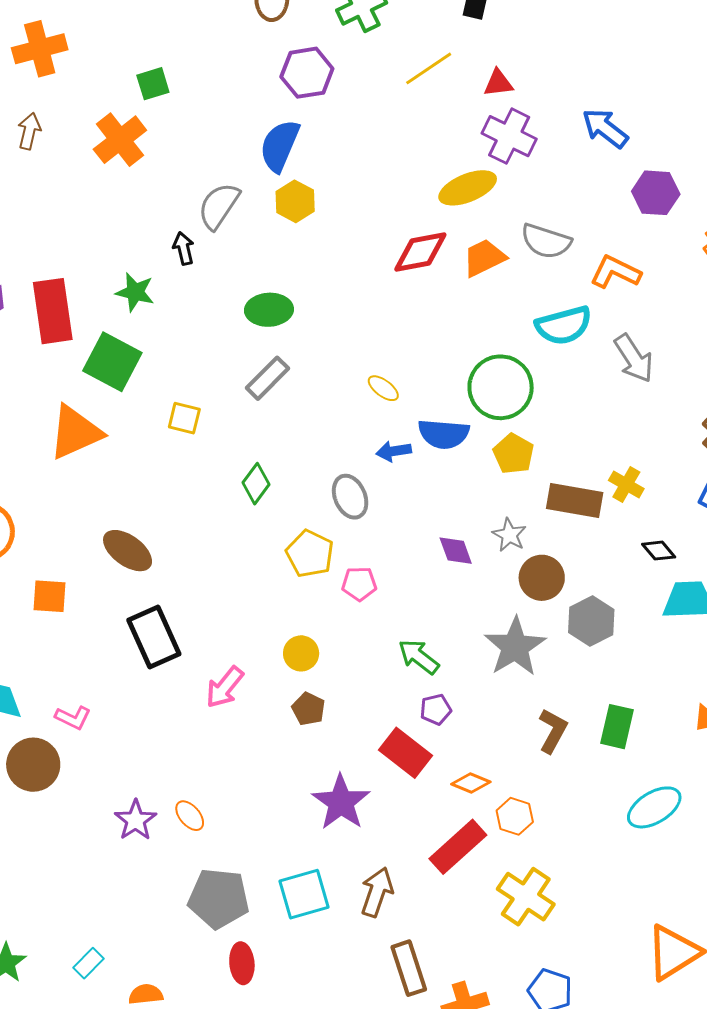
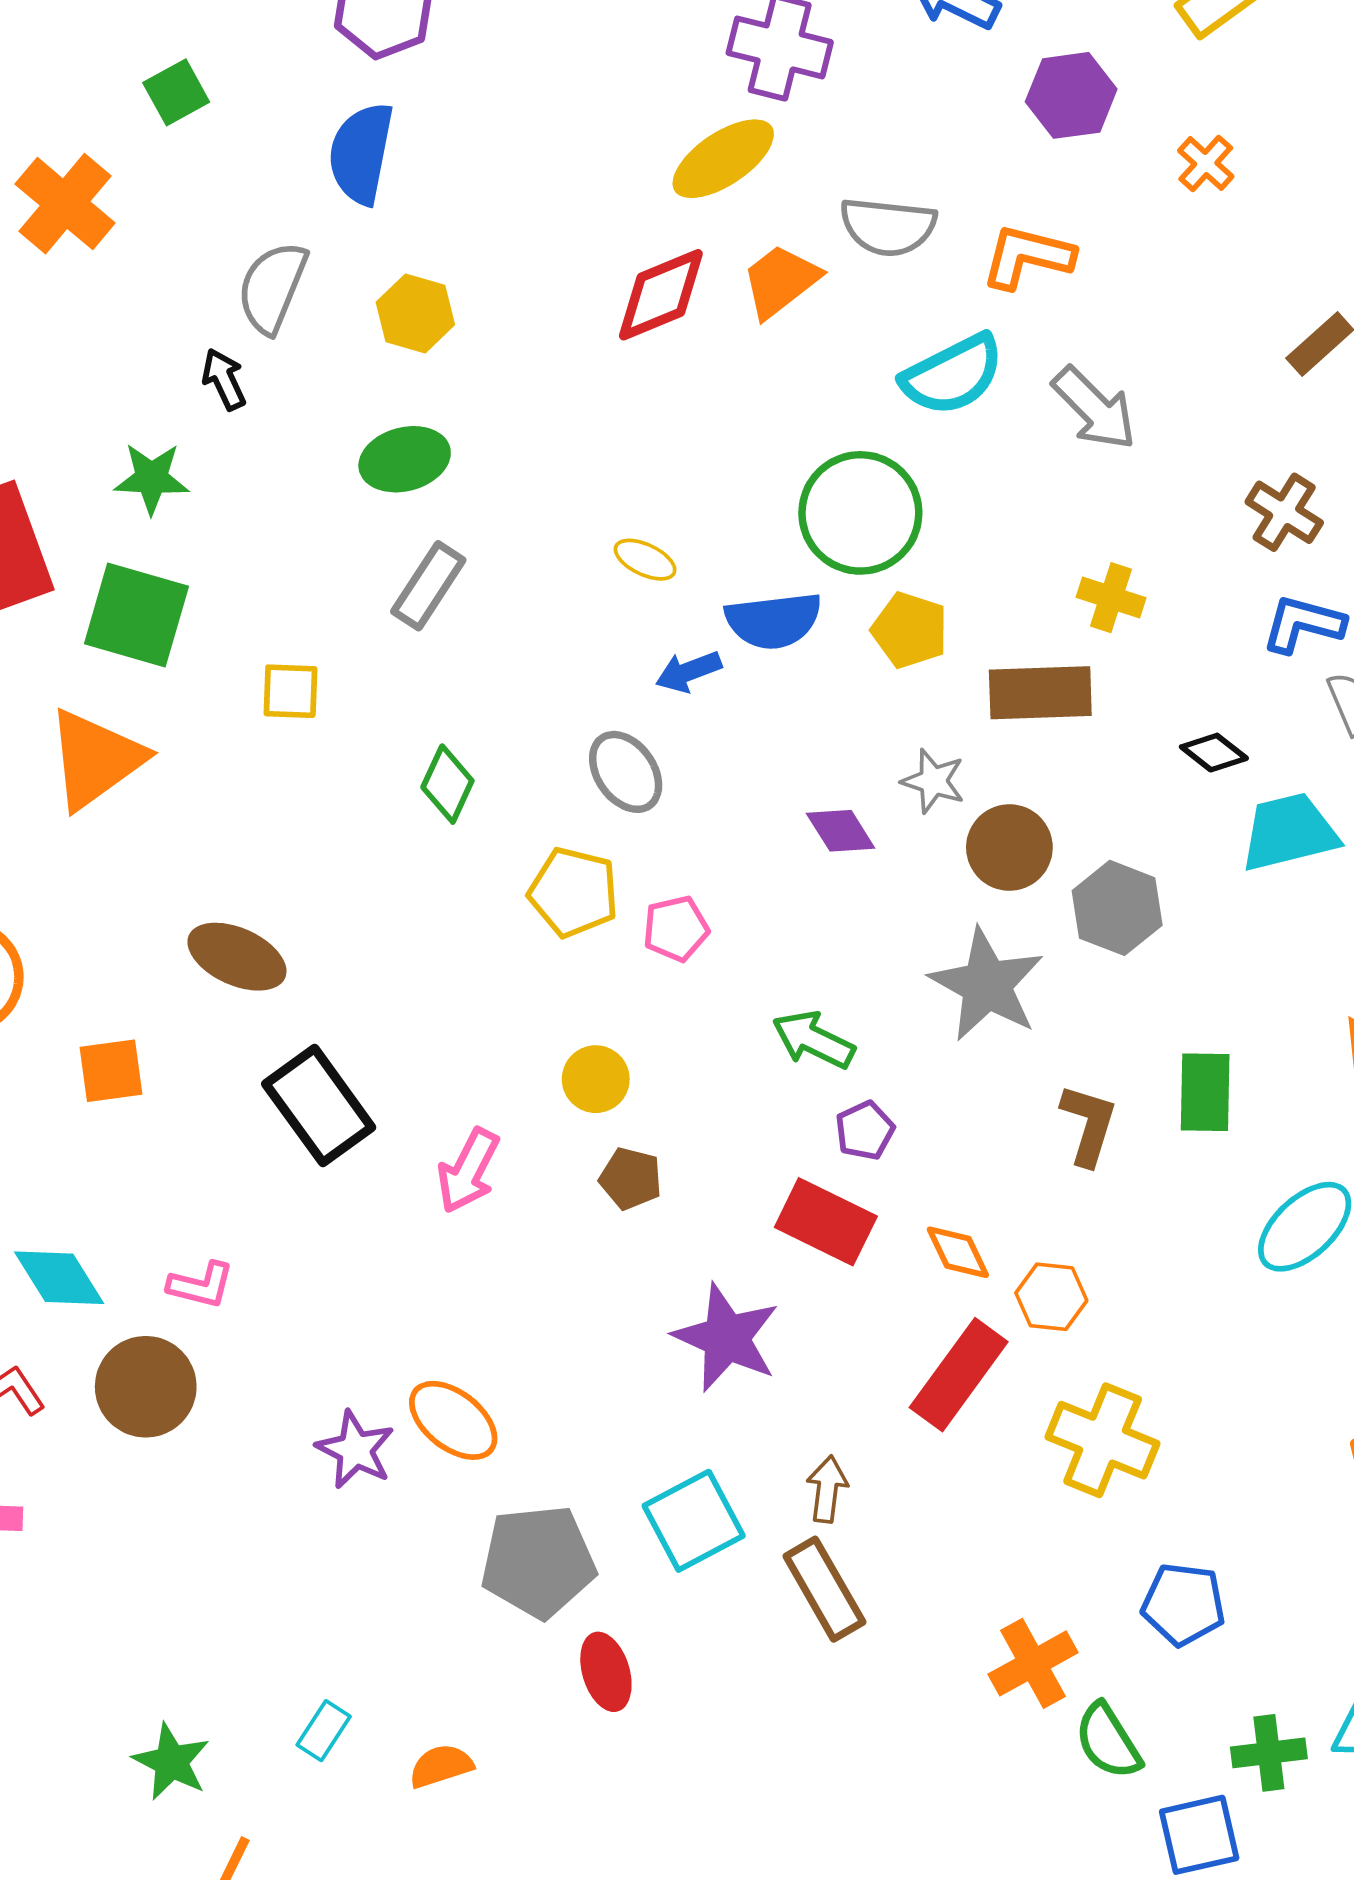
green square: (153, 84) -> (176, 92), moved
yellow hexagon: (295, 201) -> (415, 313), moved
yellow cross: (626, 485) -> (1111, 598), moved
orange diamond: (471, 783) -> (958, 1252), turned 54
orange ellipse: (190, 816) -> (453, 1420), size x1.5
brown arrow: (377, 892) -> (827, 1489), size x0.7
brown rectangle: (409, 968) -> (824, 1589), moved

